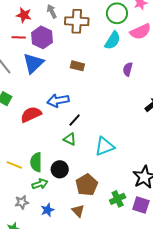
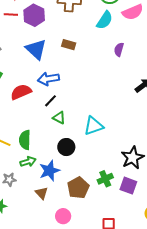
blue triangle: (33, 63) -> (36, 49), moved, turned -35
black line: (75, 120) -> (51, 101), moved
black circle: (60, 169) -> (66, 147), moved
brown pentagon: (87, 185) -> (78, 188), moved
blue star: (47, 210) -> (49, 171), moved, size x1.5
brown triangle: (78, 211) -> (42, 193), moved

